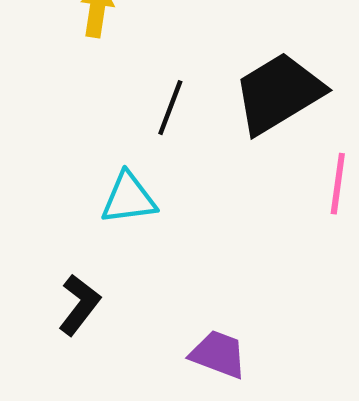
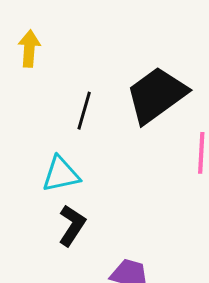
black L-shape: (79, 305) -> (72, 225), moved

